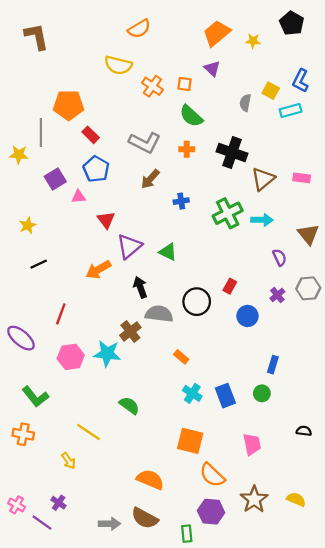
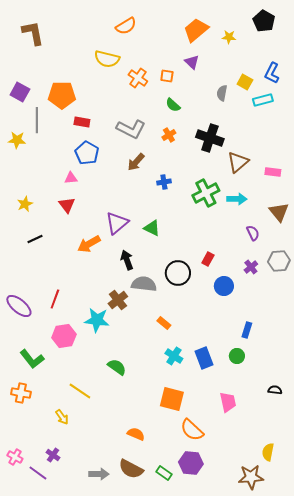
green semicircle: (191, 116) -> (173, 105), size x0.7
red rectangle: (91, 135) -> (82, 122), turned -35
orange cross: (187, 149) -> (169, 135), turned -32
pink rectangle: (302, 178) -> (273, 172), moved
purple square: (55, 179) -> (20, 92), moved, turned -30
red triangle: (106, 220) -> (67, 205), moved
red line: (61, 314) -> (55, 299), moved
pink hexagon: (71, 357) -> (64, 336), moved
orange semicircle: (150, 480) -> (136, 434), size x0.7
brown star: (254, 499) -> (251, 477), moved, turned 30
yellow semicircle: (296, 499) -> (268, 452), turned -102
green rectangle: (187, 534) -> (164, 473), moved, turned -49

